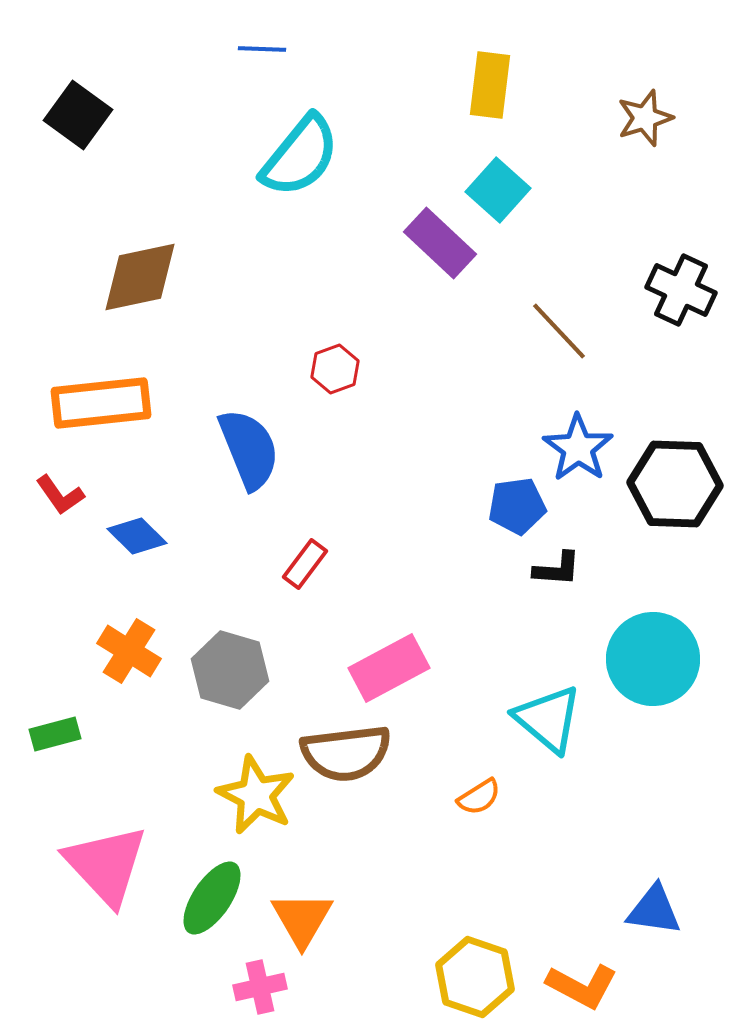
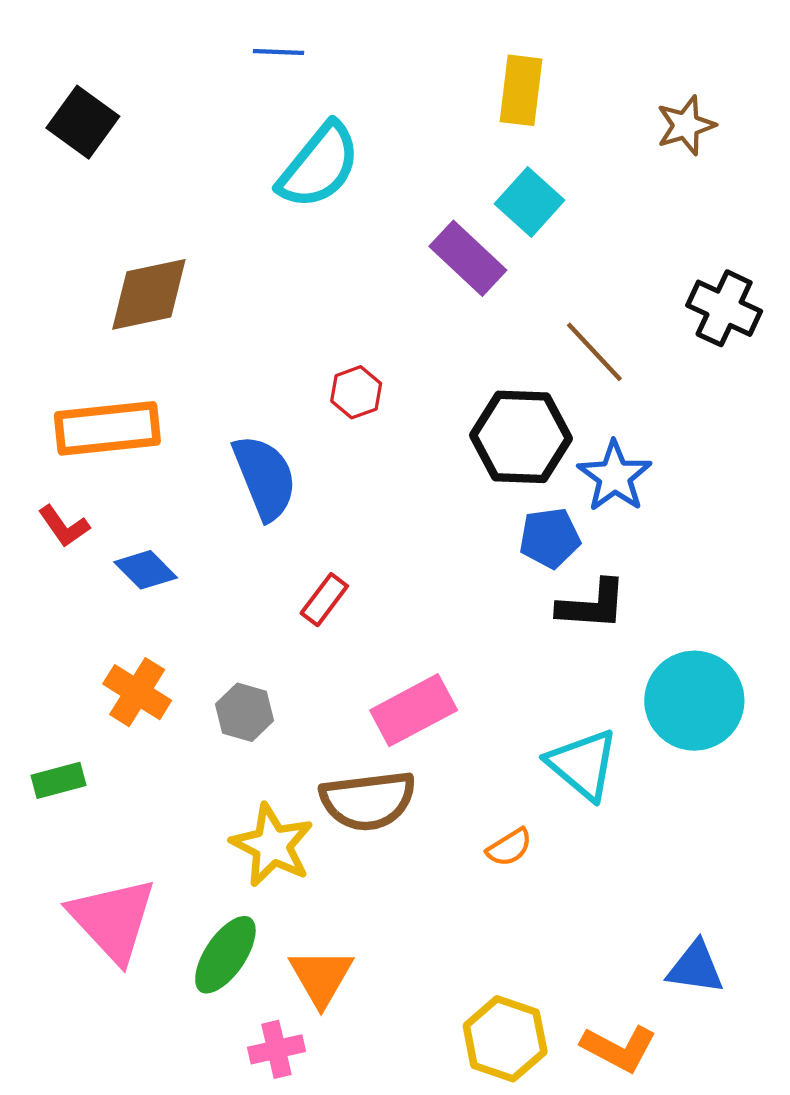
black hexagon: (675, 484) -> (521, 437), moved
black L-shape: (557, 569) -> (592, 605), size x1.4
gray hexagon: (230, 670) -> (245, 712), size x0.7

